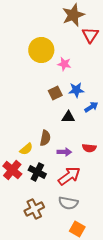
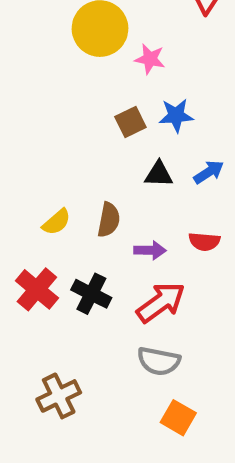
blue arrow: (91, 107) -> (209, 172), moved
yellow semicircle: (26, 149) -> (57, 222), moved
brown cross: (34, 209) -> (59, 396), moved

